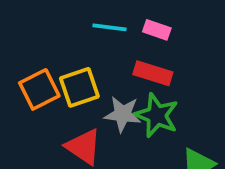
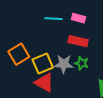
yellow square: (79, 87) -> (43, 64), moved
green star: (157, 115) -> (82, 63), size x0.6

